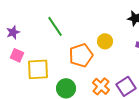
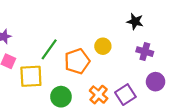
green line: (55, 26) -> (49, 49), moved, turned 70

